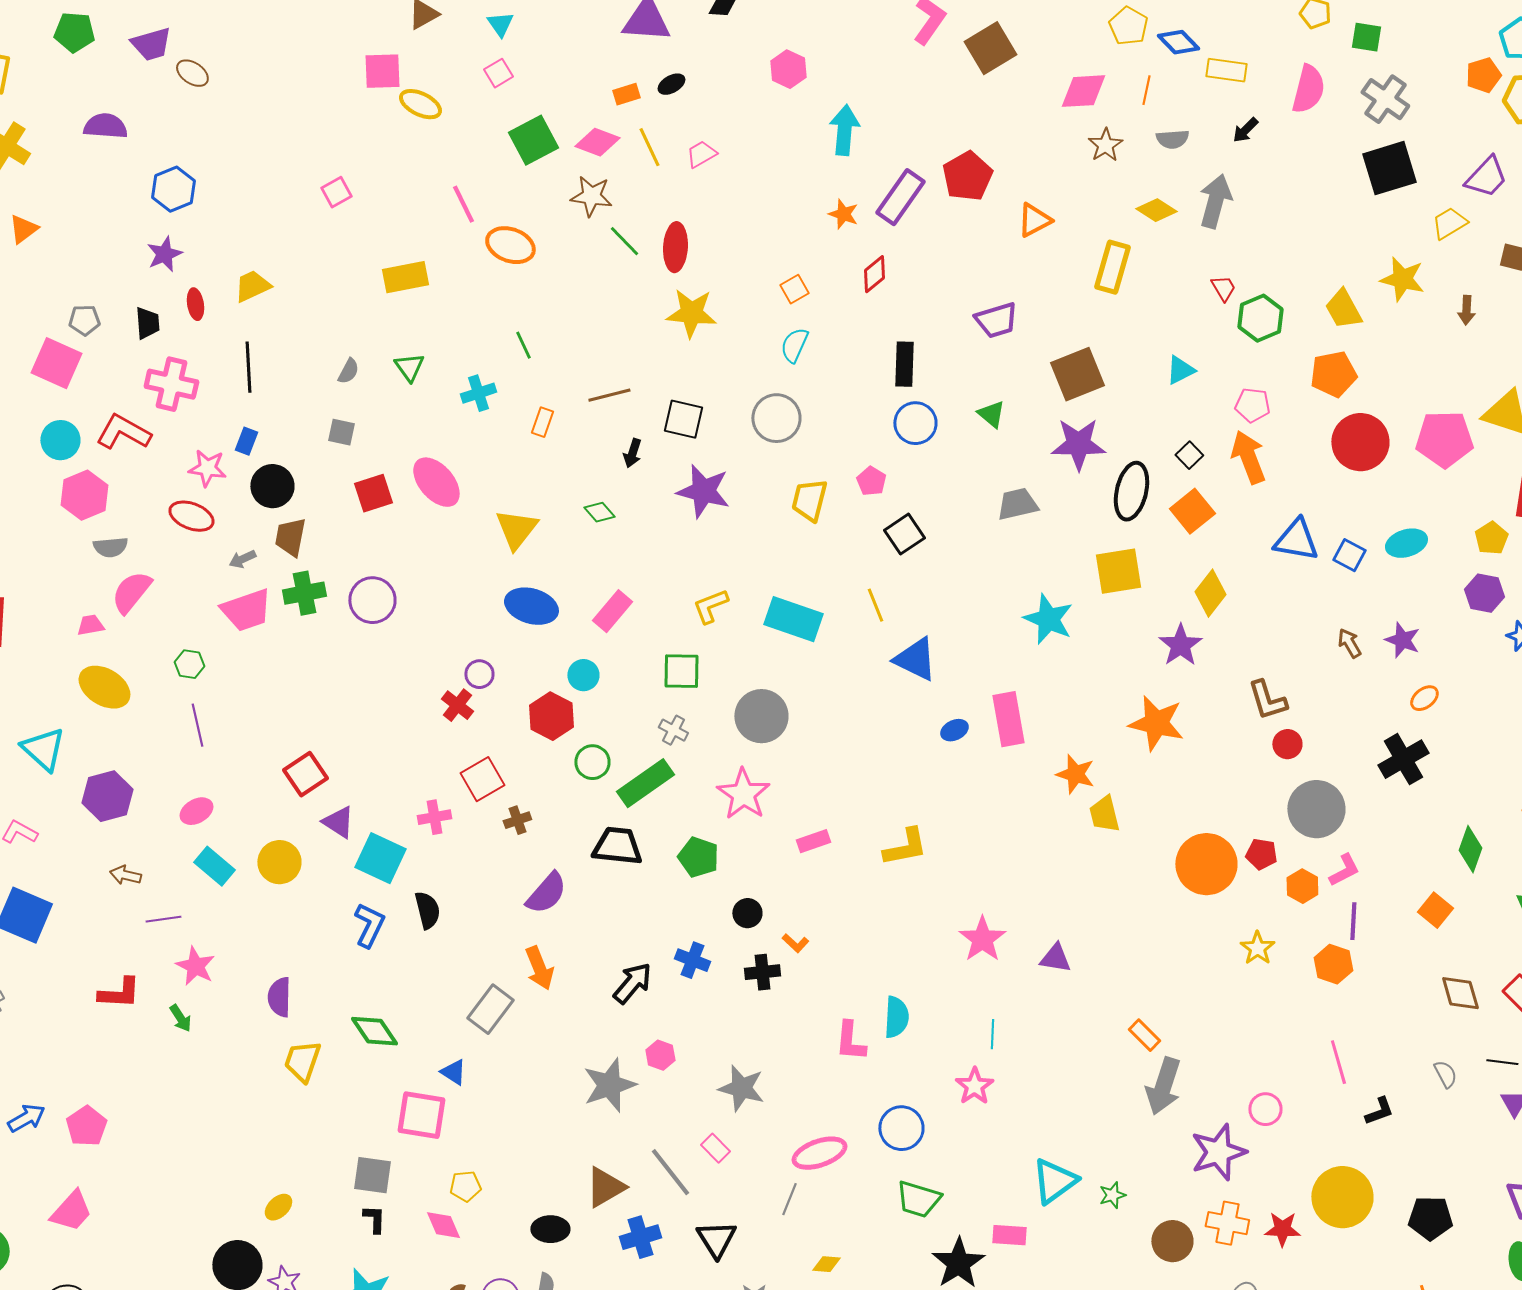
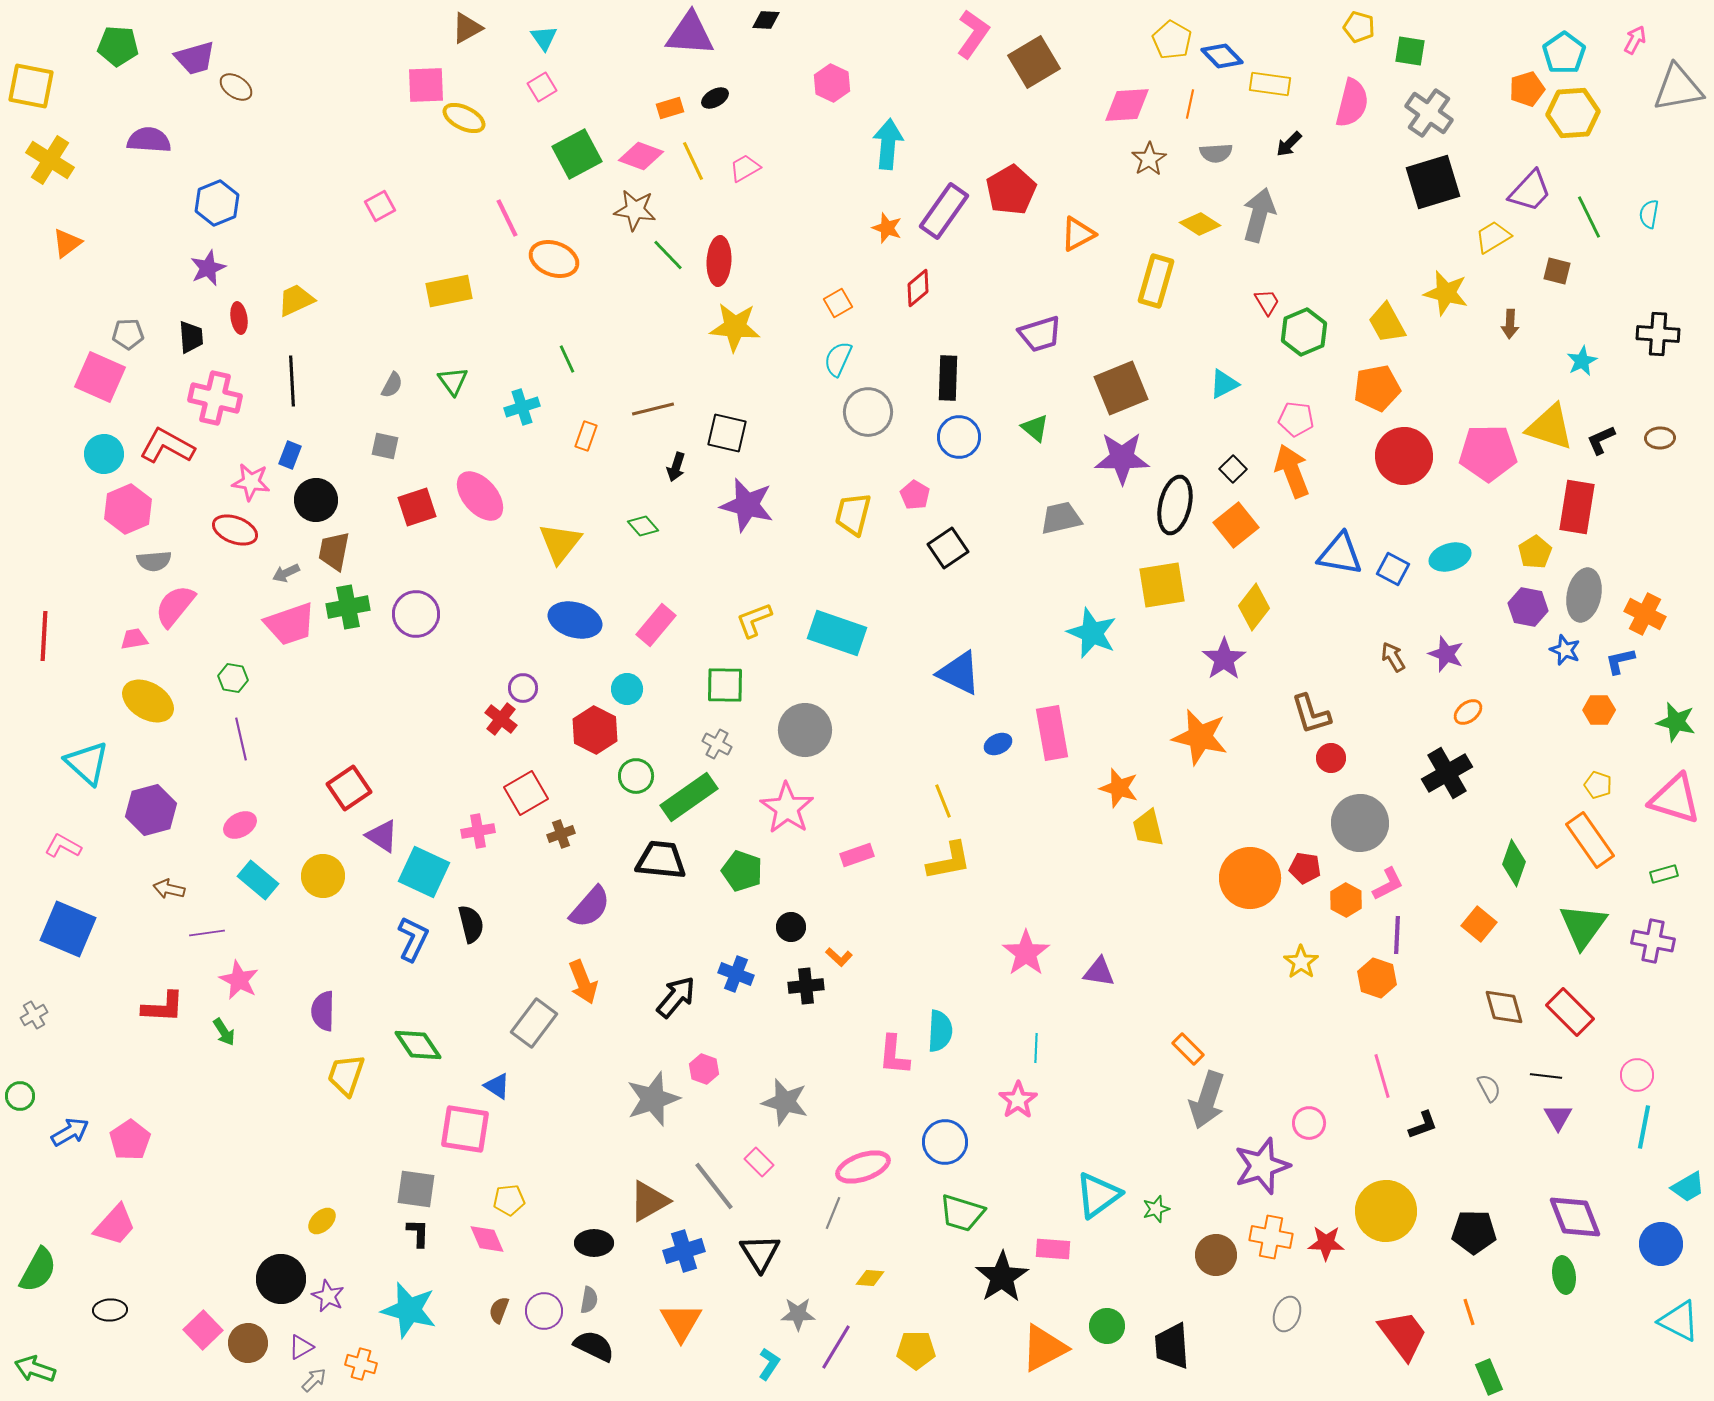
gray circle: (776, 418) -> (868, 412), moved
yellow line: (875, 605) -> (943, 801), moved

